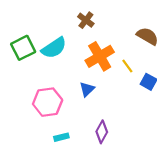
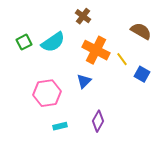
green square: (23, 48) -> (24, 42), size x0.7
orange cross: (100, 56) -> (96, 50), turned -32

